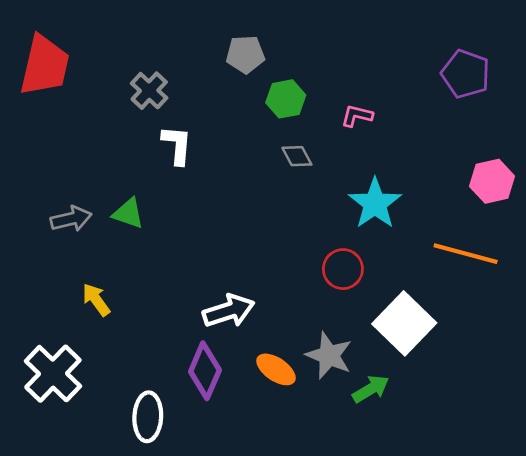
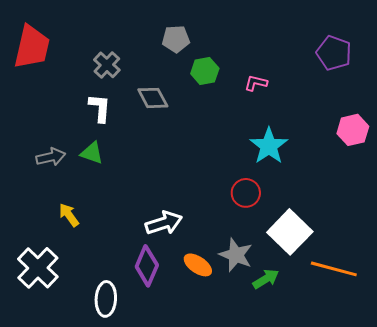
white L-shape: (177, 145) -> (100, 108), moved
gray diamond: (297, 156) -> (153, 98), moved, size x1.4
orange line: (466, 254) -> (334, 269), moved

